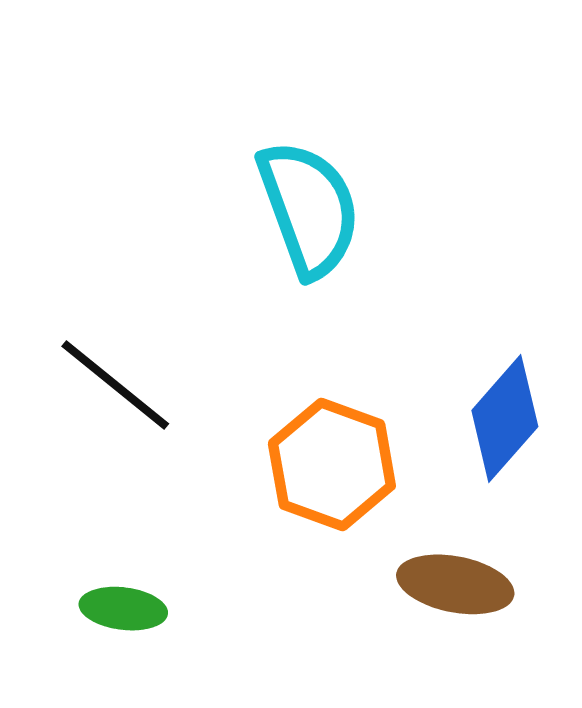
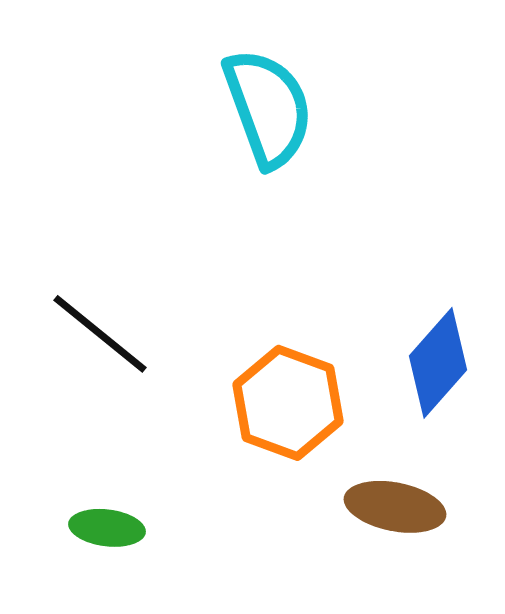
cyan semicircle: (309, 209) -> (268, 108), moved

